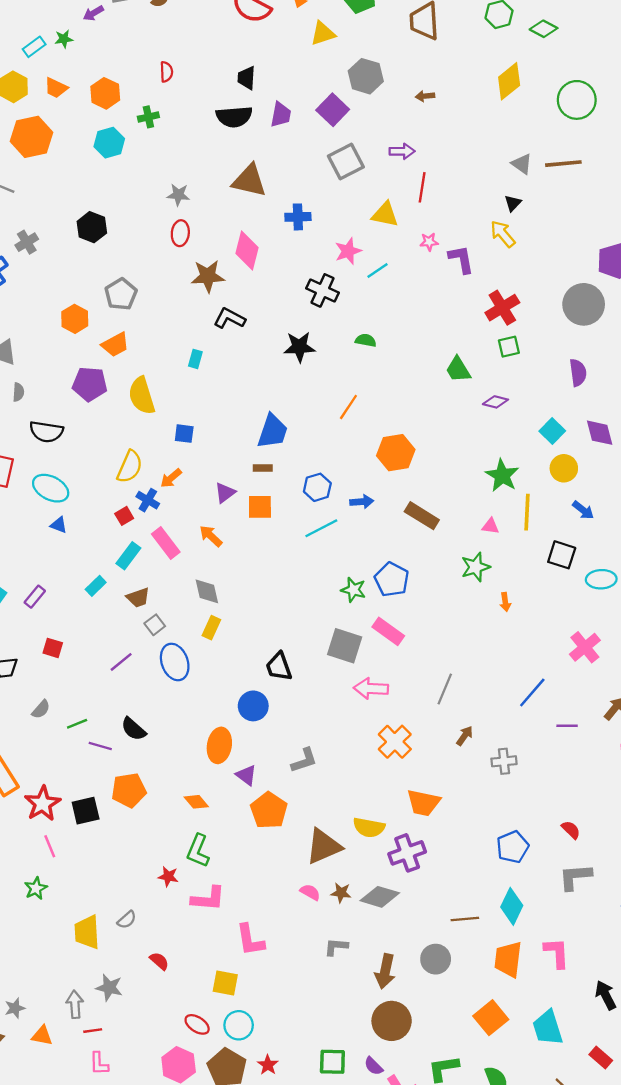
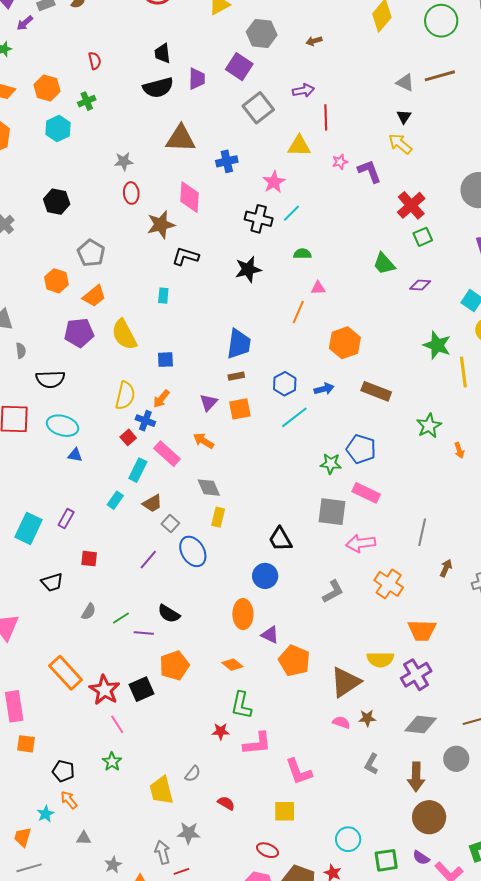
cyan line: (378, 271) -> (291, 213), moved
pink triangle: (491, 526) -> (318, 288), moved
gray L-shape: (304, 760) -> (333, 592), moved
gray diamond: (380, 897) -> (421, 725), moved
gray L-shape: (336, 947) -> (371, 764), turned -55
cyan circle: (239, 1025) -> (348, 839), moved

